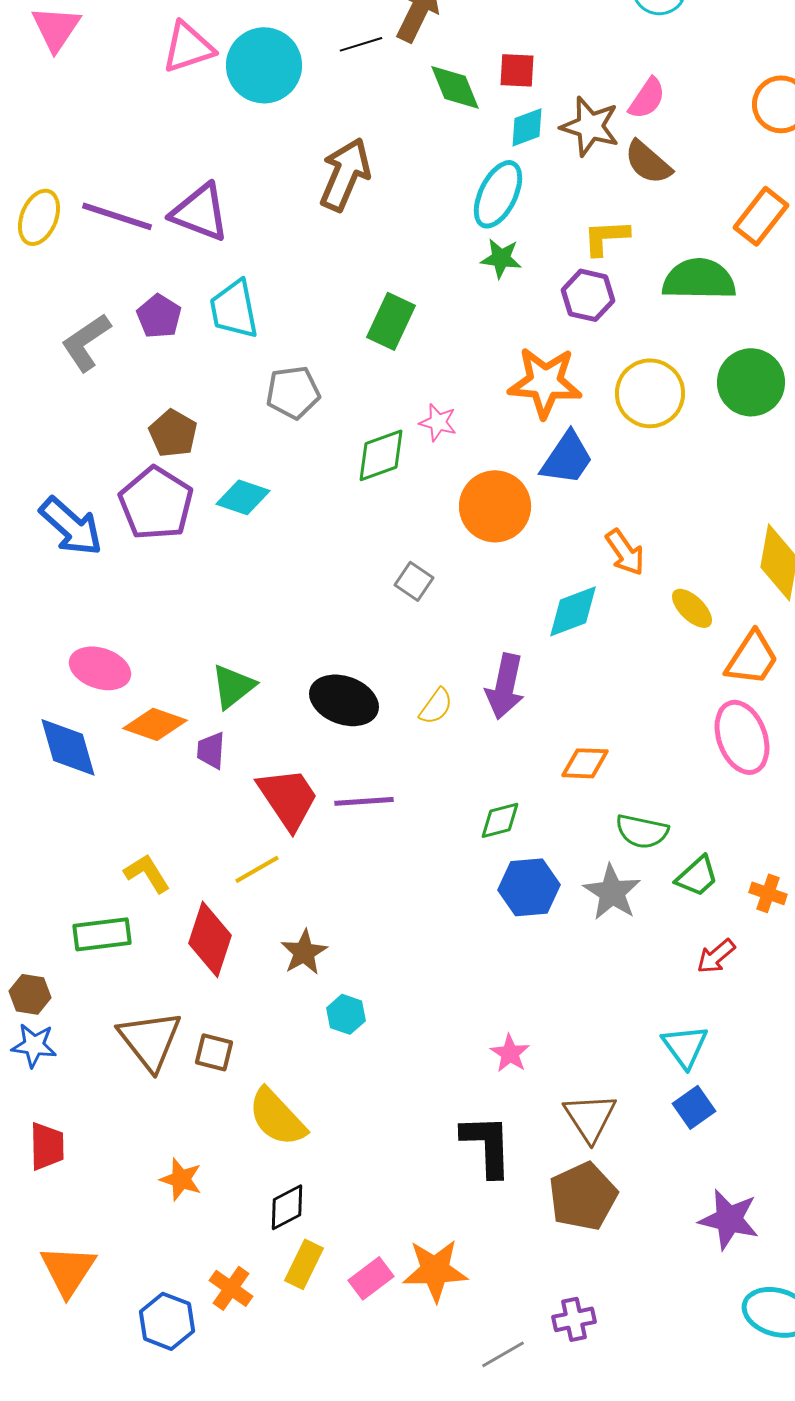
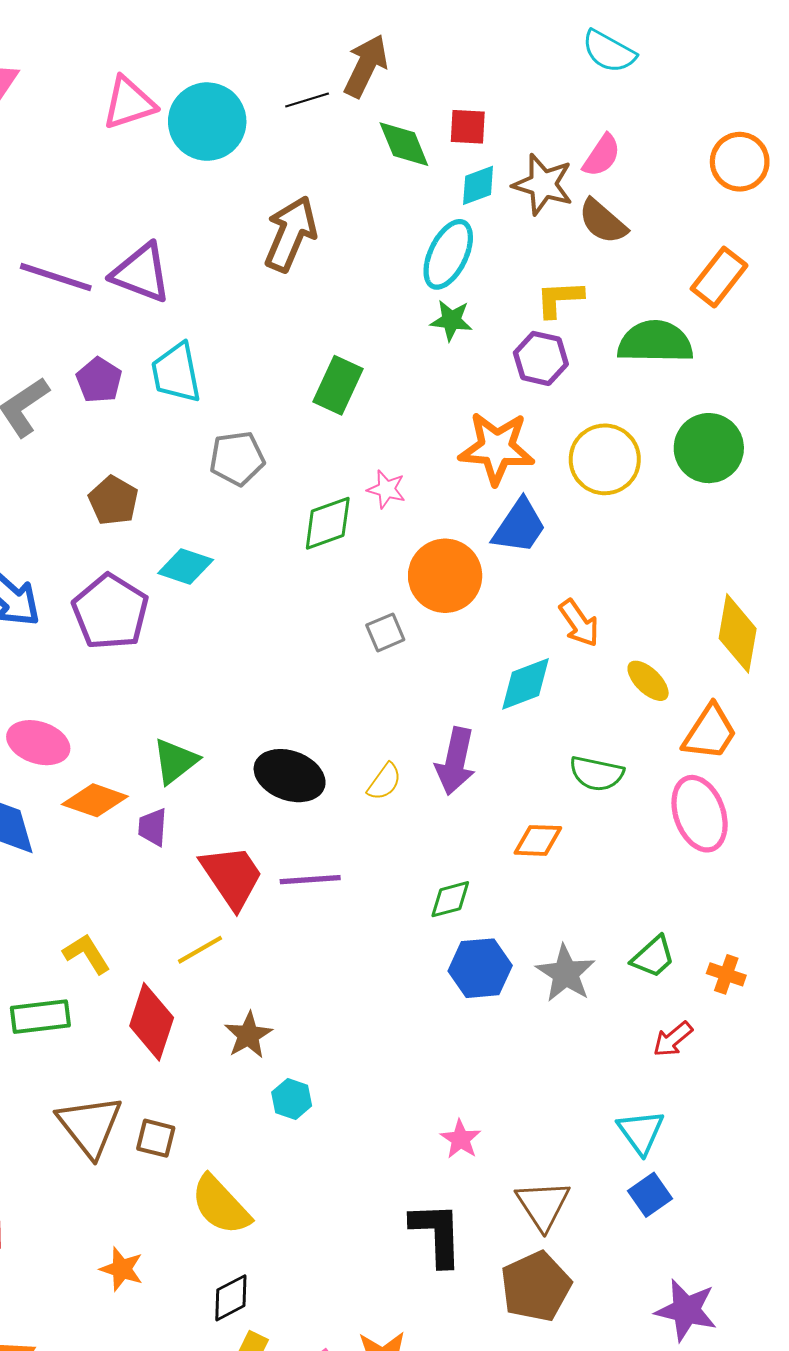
purple pentagon: (156, 503) -> (110, 612), moved
gray square: (414, 581) -> (385, 632), moved, turned 33
green semicircle: (642, 831) -> (597, 774), moved

